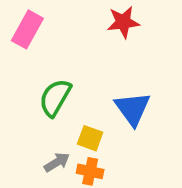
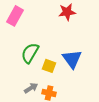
yellow square: (90, 138) -> (49, 66), moved

